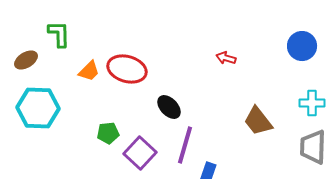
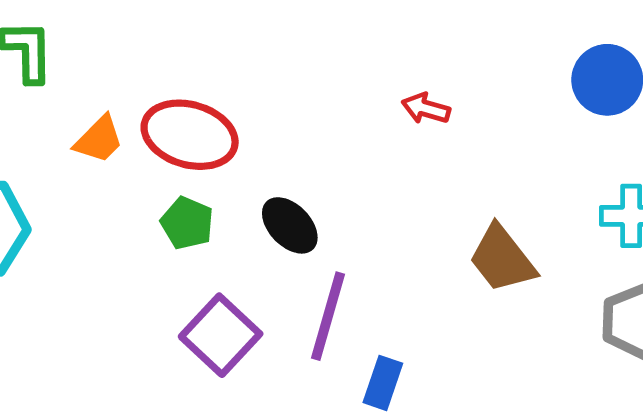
green pentagon: (108, 133) -> (187, 223), moved, turned 30

